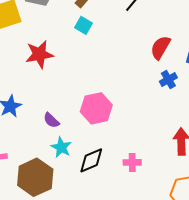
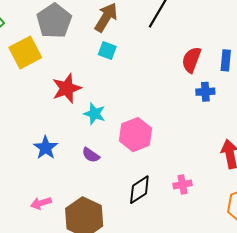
blue cross: (168, 80) -> (205, 92), turned 36
cyan star: (61, 147) -> (94, 114), moved

